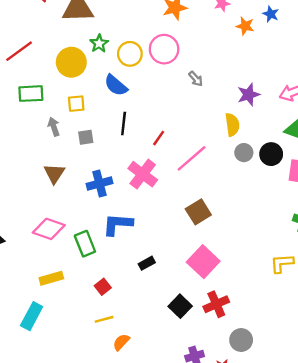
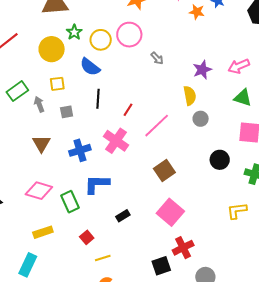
green rectangle: (31, 94) -> (17, 91), moved, turned -30
black circle: (271, 154) -> (220, 160), moved
black square: (180, 306) -> (161, 266), moved, turned 30
yellow line: (104, 319) -> (103, 258), moved

